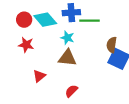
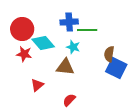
red circle: (24, 20) -> (22, 29), size x1.5
cyan diamond: (45, 20) -> (43, 43), moved
cyan star: (67, 38) -> (73, 47), moved

